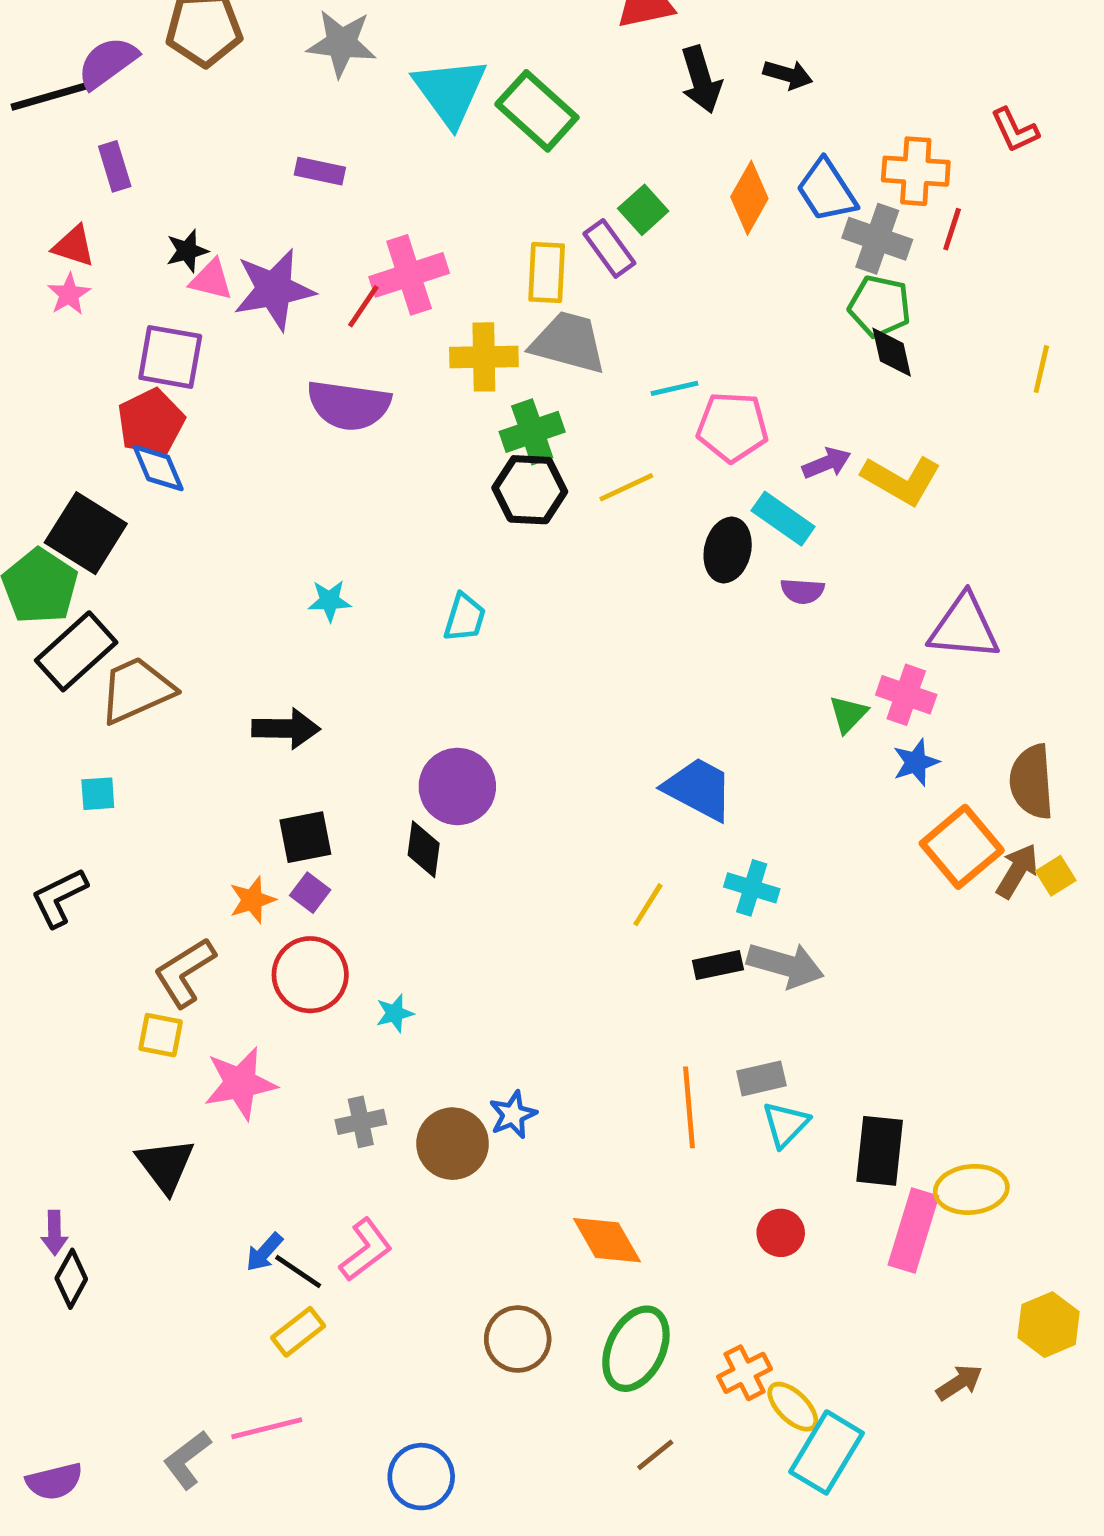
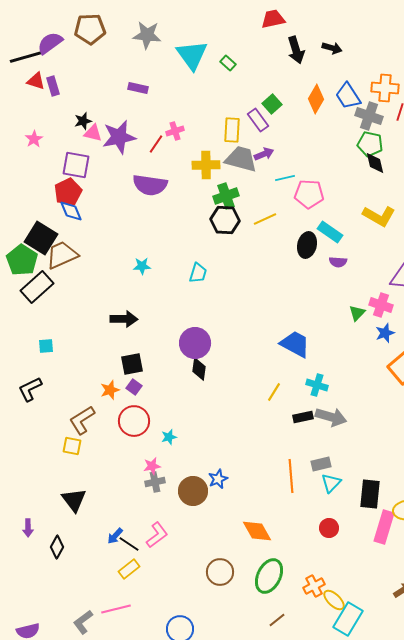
green rectangle: (537, 111) -> (228, 63), size x0.5
red triangle: (74, 246) -> (36, 81), moved
pink cross: (409, 275) -> (175, 131), size x0.6
purple arrow: (827, 463) -> (264, 154), moved
brown trapezoid: (136, 690) -> (62, 255), moved
black diamond: (424, 849) -> (199, 369), moved
pink star: (240, 1083) -> (152, 466), moved, size x0.6
black diamond: (71, 1279) -> (57, 547), moved

